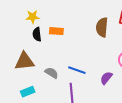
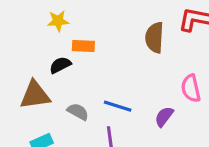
yellow star: (33, 17) -> (58, 21), moved
black semicircle: (37, 34) -> (60, 65), moved, turned 72

